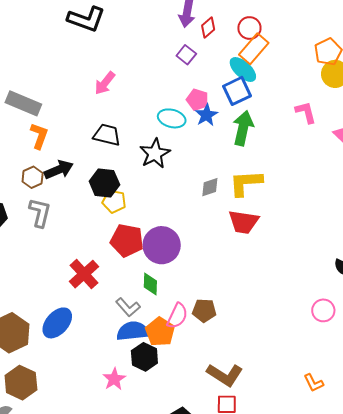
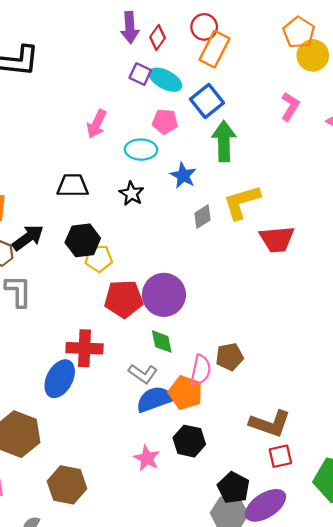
cyan ellipse: (243, 69) -> (165, 80), moved
pink arrow: (105, 83) -> (97, 124), moved
pink L-shape: (306, 112) -> (290, 107), turned 60
blue star: (206, 115) -> (183, 175), moved
black star: (155, 153) -> (132, 194), size x0.7
red trapezoid: (243, 222) -> (277, 239), moved
red cross: (84, 274) -> (85, 348), turned -32
blue ellipse: (57, 323) -> (60, 379), moved
black hexagon: (144, 357) -> (189, 441), moved
brown hexagon: (21, 383) -> (67, 485), moved

